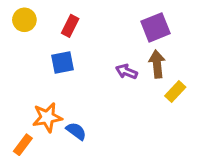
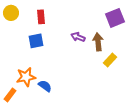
red rectangle: (70, 26) -> (41, 17), turned -32
purple square: (155, 27) -> (115, 18), moved
purple arrow: (126, 72) -> (78, 37), moved

